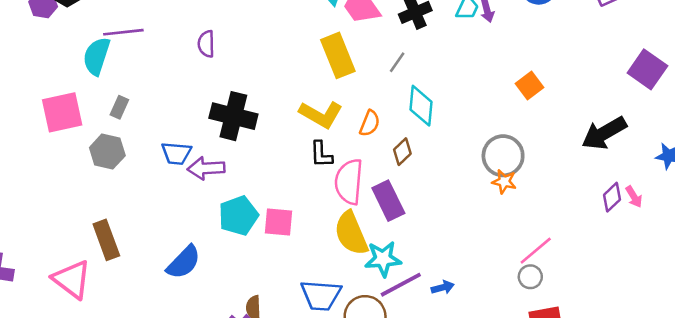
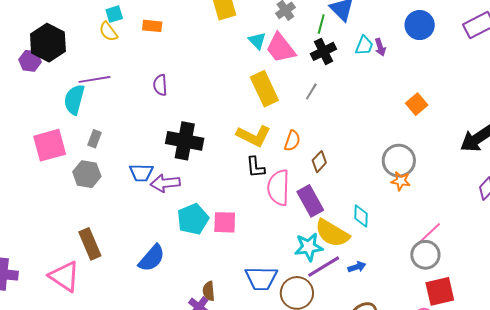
cyan diamond: (421, 106) -> (361, 216), moved, size x0.7
yellow semicircle: (351, 233) -> (332, 233), moved, turned -33
gray circle: (530, 277) -> (425, 255), size x1.5

